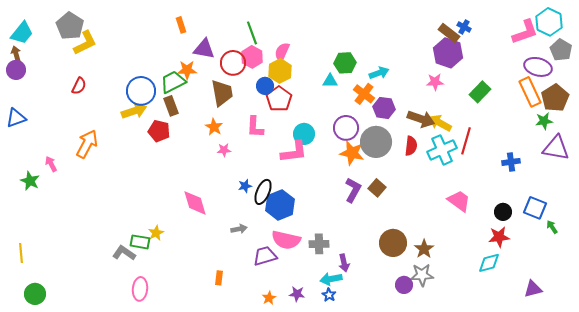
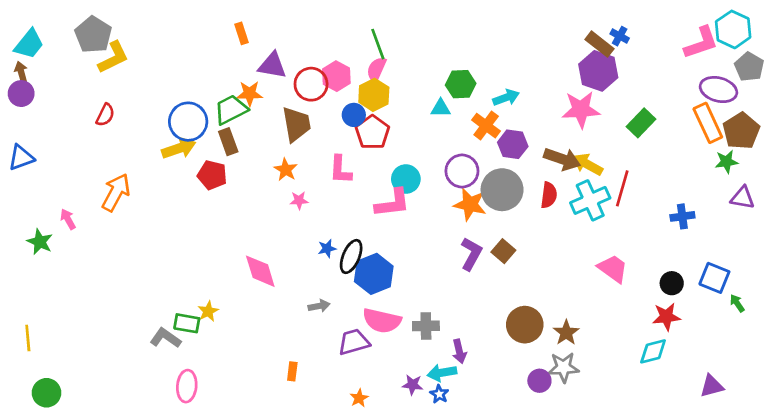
green line: (252, 33) -> (378, 44), moved
pink star: (435, 82) -> (581, 110), size x1.6
purple triangle: (556, 148) -> (743, 198), size x0.7
purple star: (297, 294) -> (413, 385), moved

